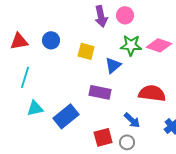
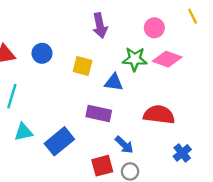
pink circle: (125, 15) -> (154, 28), moved
blue triangle: (113, 65) -> (114, 82), turned 48
blue arrow: (132, 120) -> (124, 145), moved

